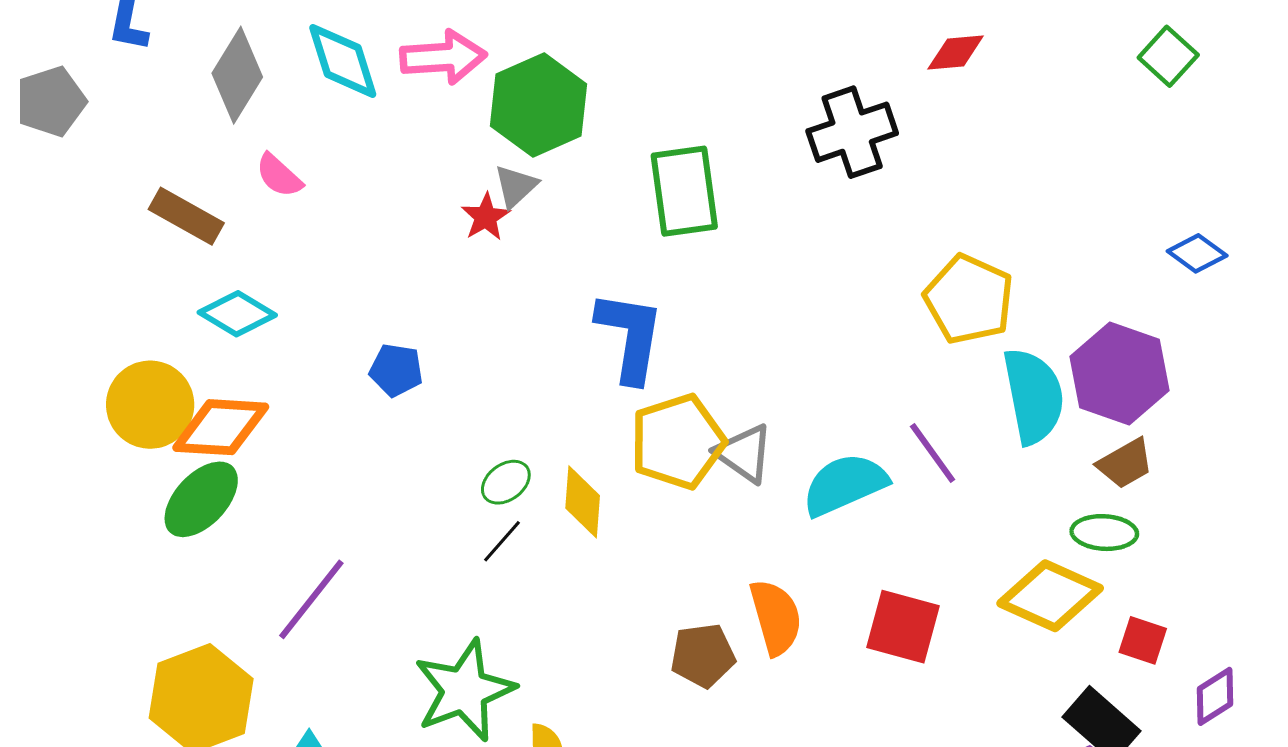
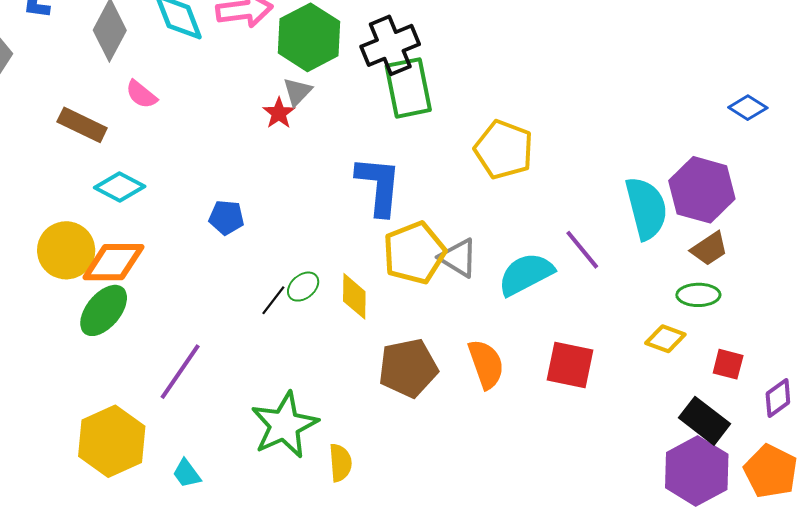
black cross: (852, 132) -> (390, 45), moved
yellow pentagon: (969, 299) -> (504, 150), moved
black line: (502, 541) -> (273, 300), moved
yellow diamond: (1050, 596) -> (665, 339), size x0.6
brown pentagon: (703, 655) -> (408, 368), moved, size x1.4

